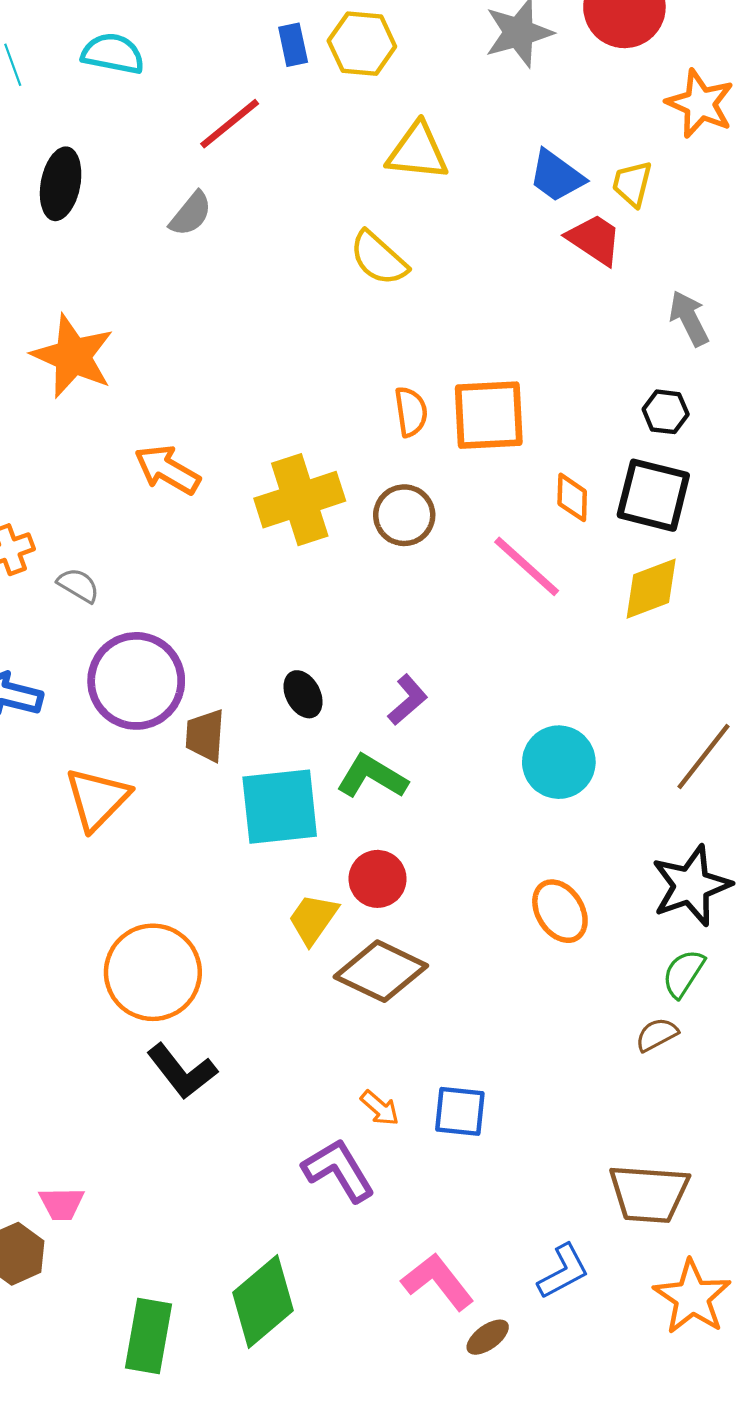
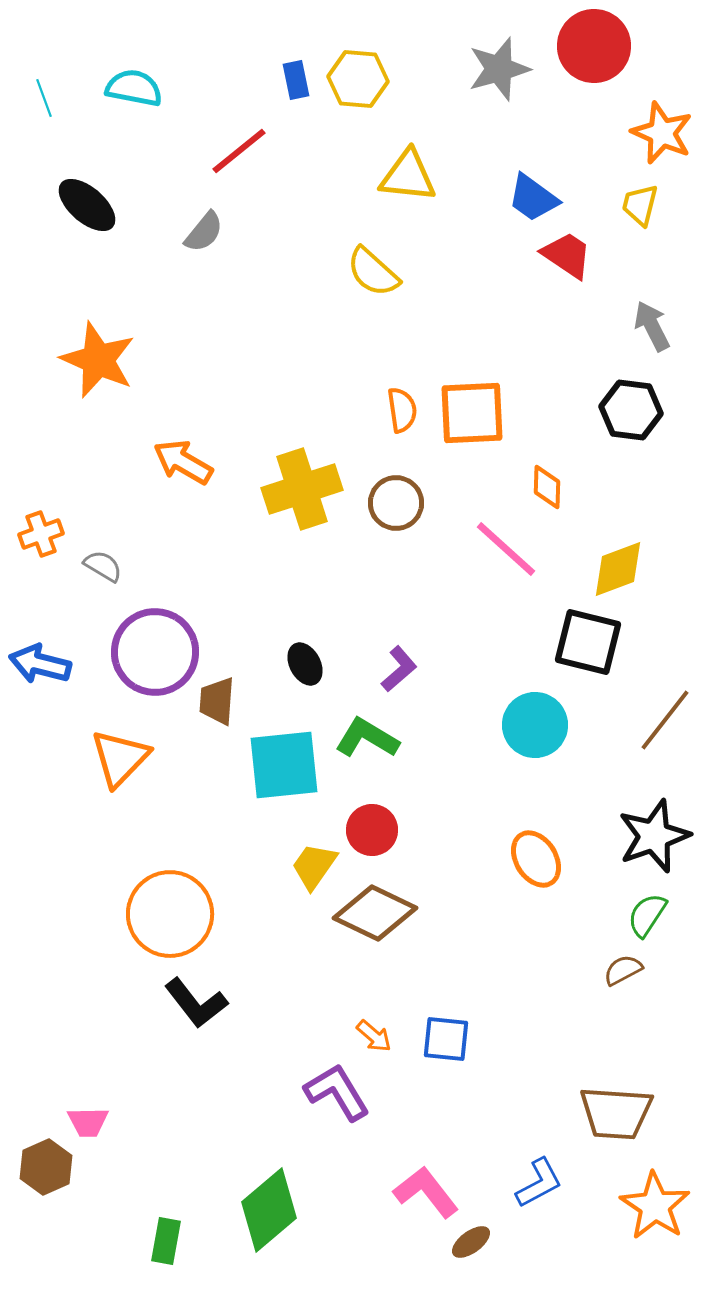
black ellipse: (61, 184) -> (87, 205), turned -60
yellow trapezoid: (632, 184) -> (640, 205), moved
black hexagon: (666, 412) -> (631, 410), size x1.5
black square: (653, 495) -> (588, 642), moved
green rectangle: (148, 1336) -> (166, 1241), size x0.7

